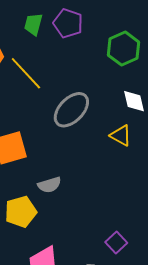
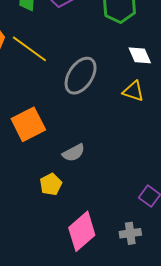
yellow pentagon: (21, 212) -> (51, 184), size x0.7

